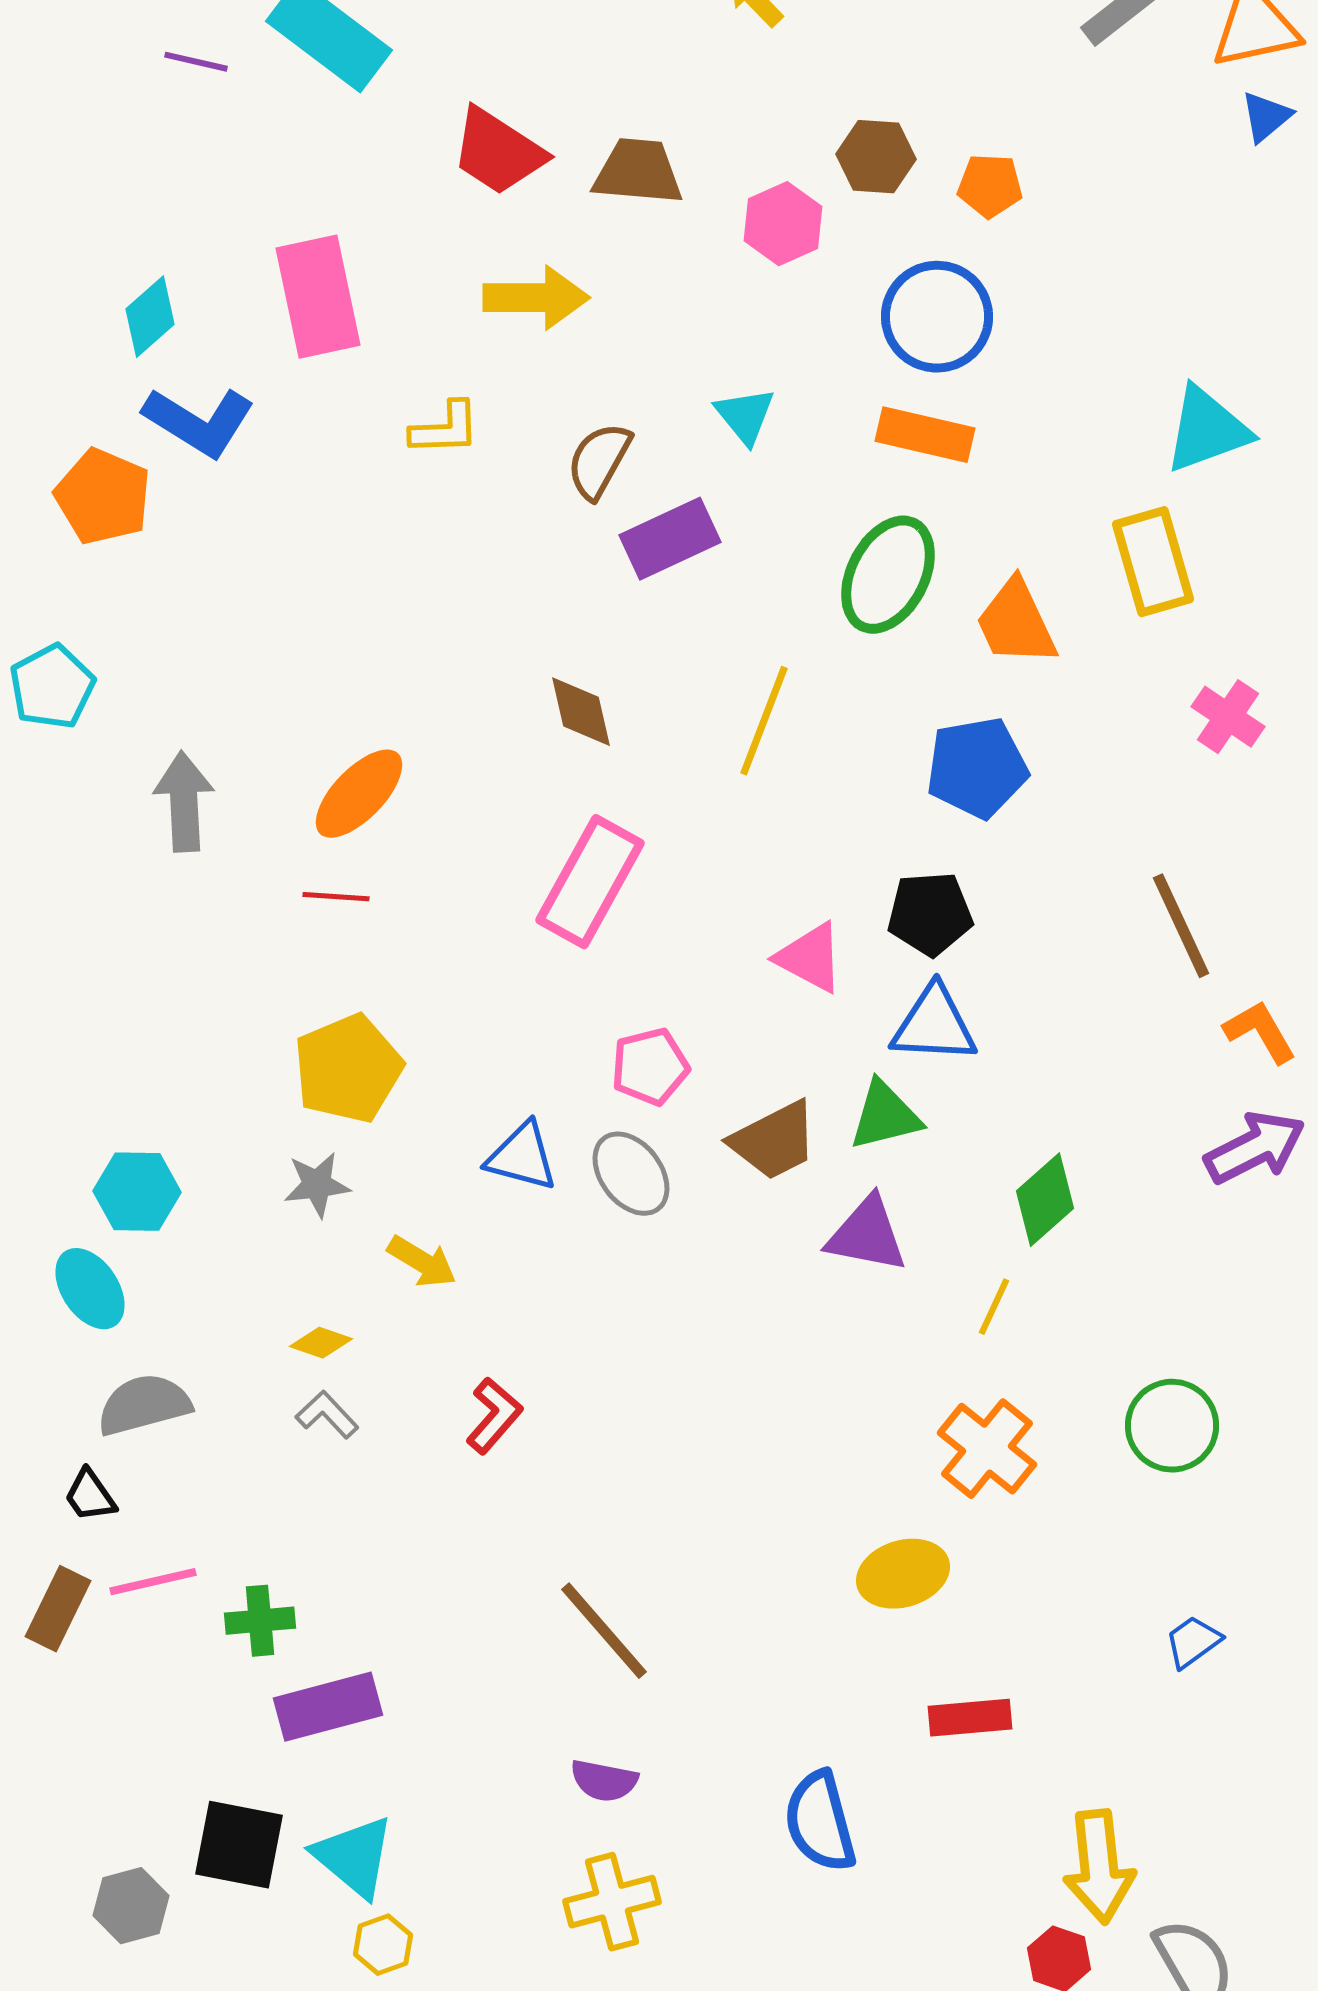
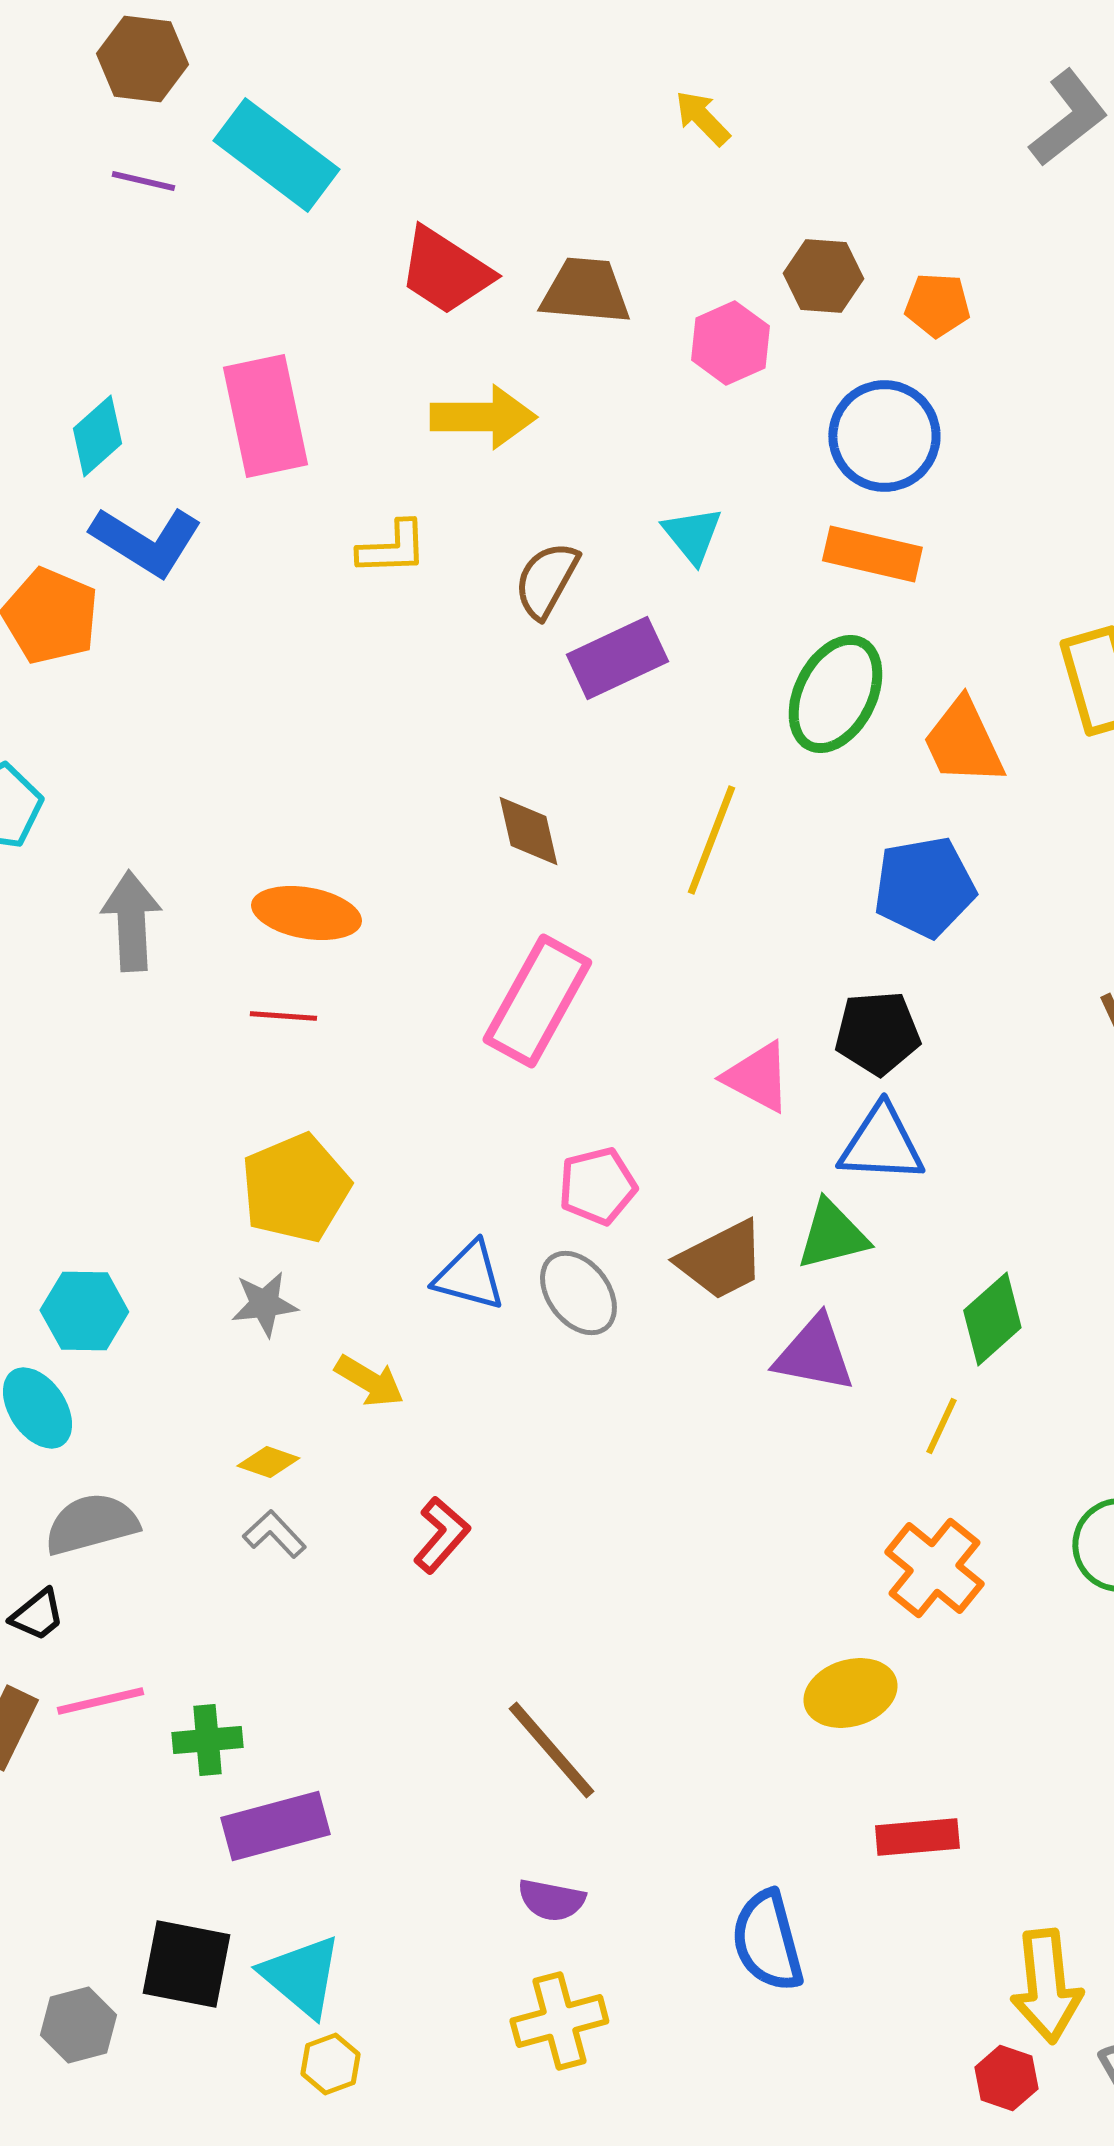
orange ellipse: (359, 794) -> (306, 913), turned 56
black trapezoid: (90, 1496) -> (37, 1615), turned -94

